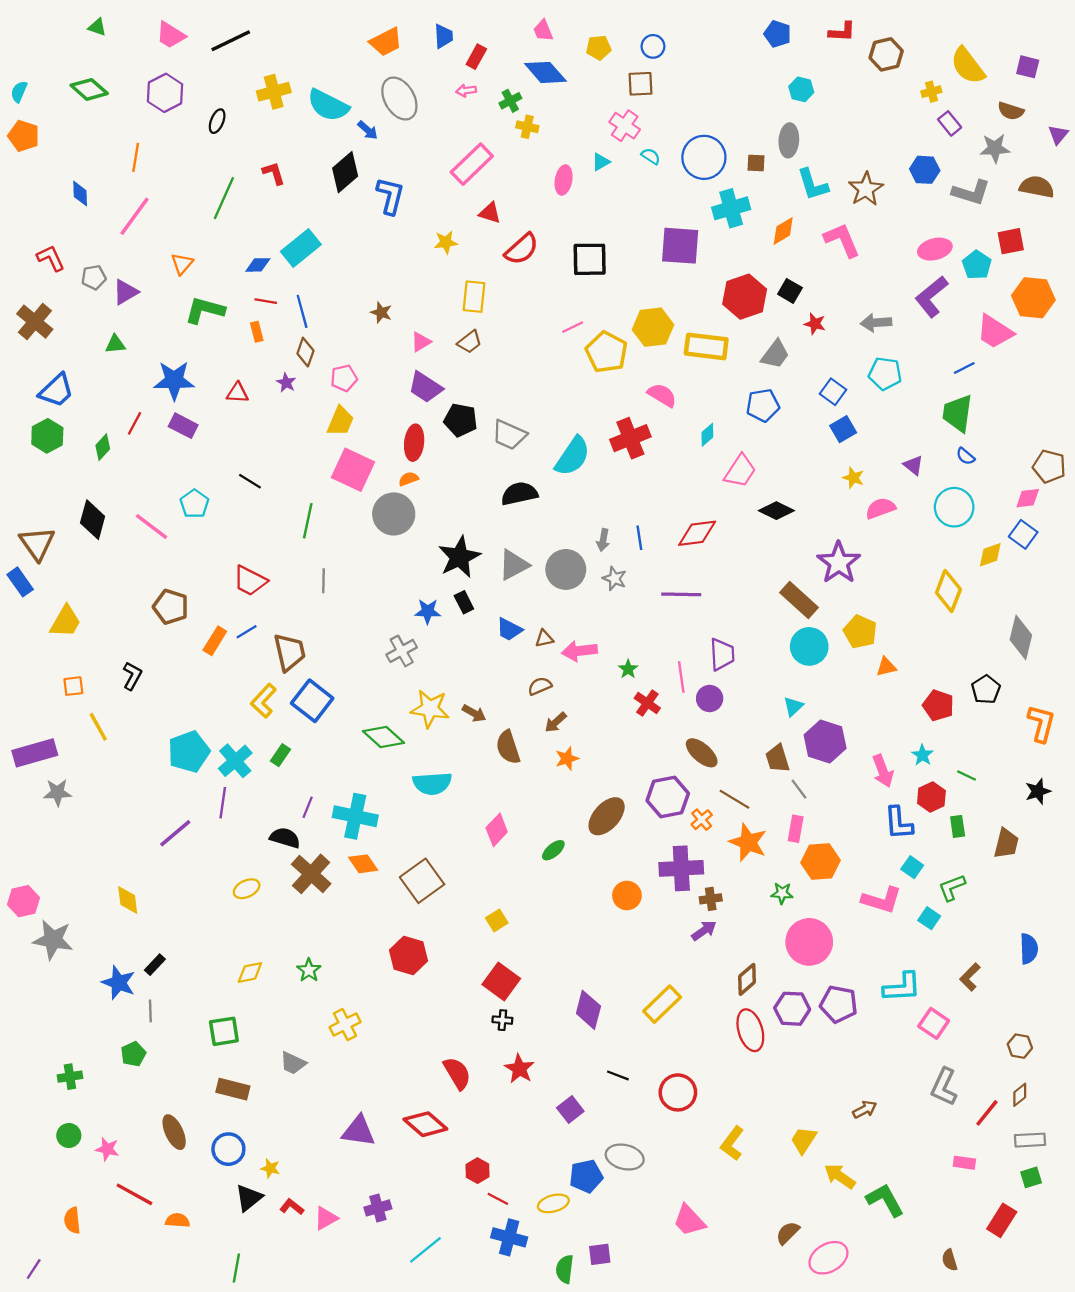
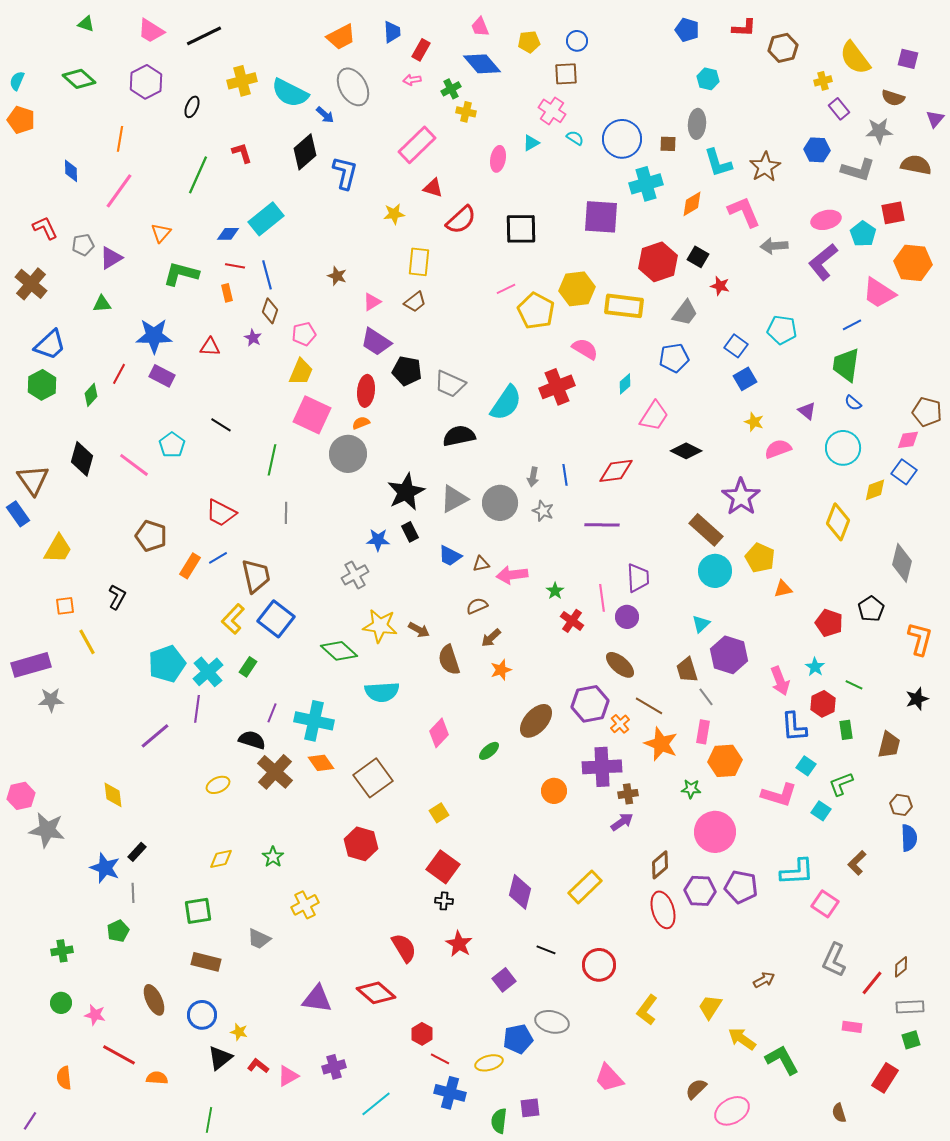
gray arrow: (876, 323) -> (774, 246), moved
brown hexagon: (1020, 1046) -> (901, 805), moved

